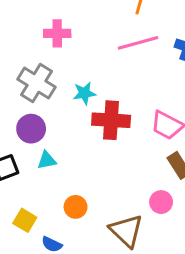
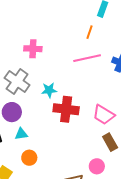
orange circle: (76, 207) -> (29, 158), moved

